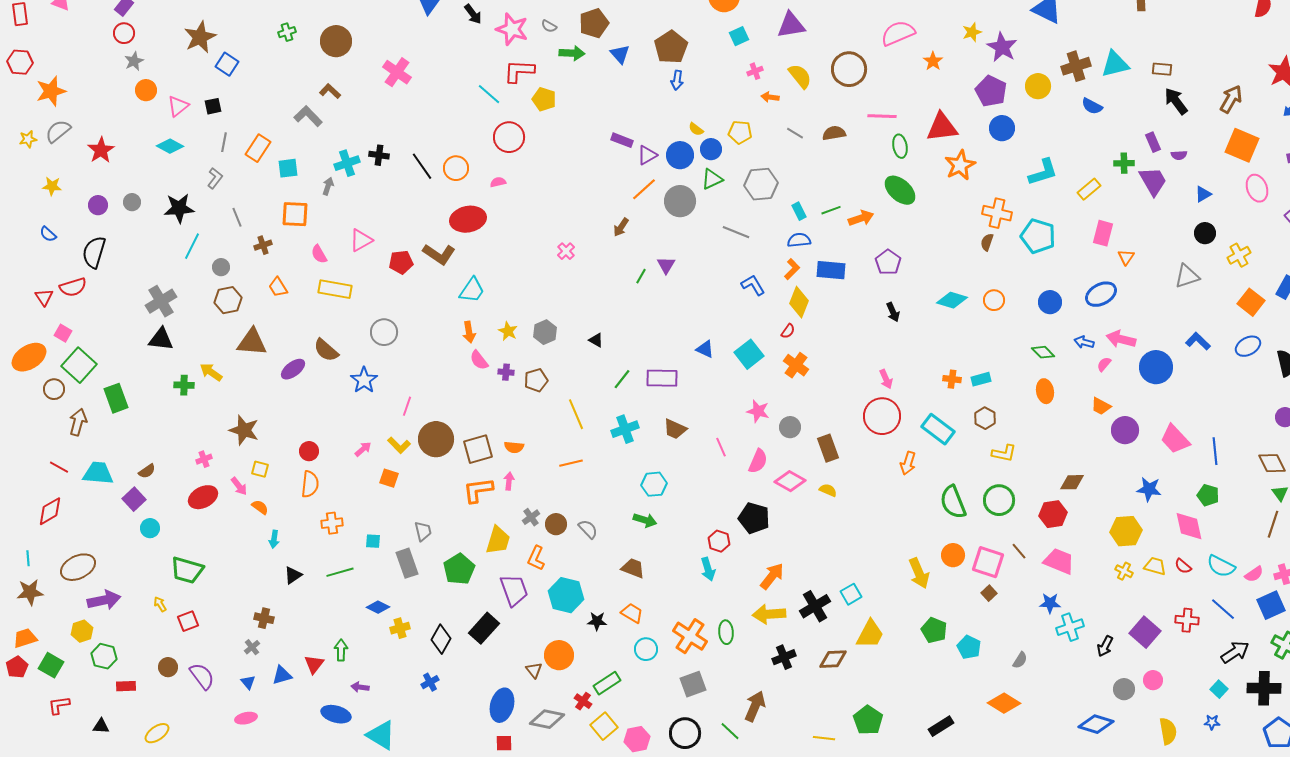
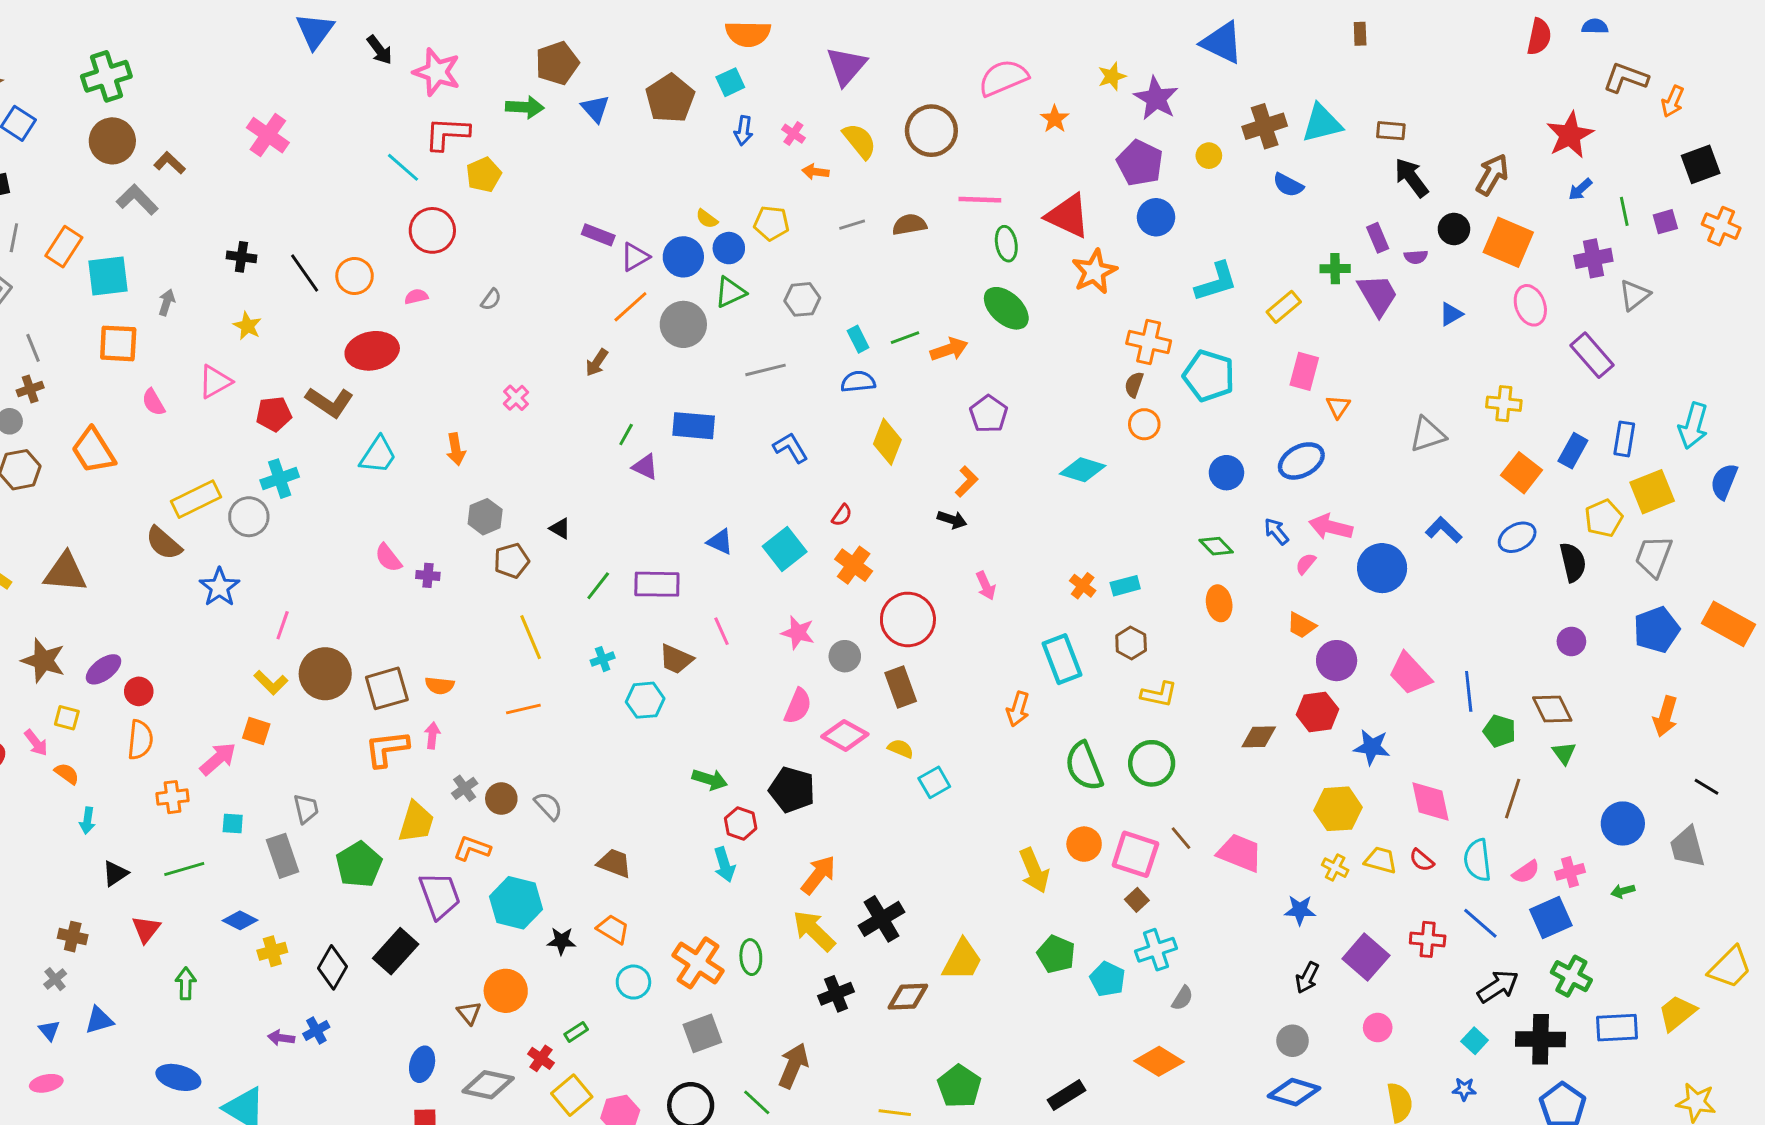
purple triangle: (791, 25) -> (846, 66), turned -40
gray semicircle: (549, 26) -> (491, 299), moved, turned -84
green cross: (287, 32) -> (106, 76), size x1.8
cyan square: (739, 36) -> (730, 82), moved
brown circle: (336, 41) -> (112, 141), moved
pink cross: (755, 71) -> (793, 134), turned -35
blue arrow: (677, 80) -> (744, 131), moved
yellow circle: (1038, 86) -> (1209, 156), size x0.7
yellow pentagon: (544, 99) -> (484, 175), turned 30
red triangle: (942, 127) -> (1068, 216), turned 32
gray line: (795, 133) -> (852, 225), turned -48
cyan cross: (347, 163) -> (280, 479), moved
cyan square: (288, 168) -> (108, 276), size x1.4
gray hexagon: (761, 184) -> (802, 299), size x0.7
gray line: (736, 232) -> (766, 370), turned -36
black circle: (1205, 233) -> (1454, 229), moved
brown cross: (263, 245) -> (30, 389), moved
yellow cross: (1239, 255) -> (1504, 404), turned 35
purple triangle: (666, 265) -> (645, 467), moved, turned -36
orange L-shape: (792, 269) -> (967, 481), moved
blue rectangle: (831, 270) -> (694, 426), moved
orange trapezoid: (278, 287) -> (93, 451), size x1.6
yellow rectangle: (335, 289) -> (196, 499), moved, turned -36
orange circle: (994, 300) -> (1144, 424), moved
yellow diamond: (799, 302) -> (887, 442), moved
black arrow: (893, 312) -> (952, 520), moved, turned -48
yellow star: (508, 331) -> (247, 326), moved
orange arrow: (469, 332) -> (456, 449), moved
brown triangle: (252, 342) -> (65, 572), moved
blue arrow: (1084, 342) -> (1276, 531), turned 36
purple ellipse: (293, 369) -> (104, 669), moved
orange cross: (952, 379) -> (1083, 586), turned 30
brown pentagon: (536, 380) -> (512, 561), moved
red circle: (882, 416) -> (908, 619), moved
cyan cross: (625, 429) -> (603, 659), size x0.6
cyan rectangle: (938, 429) -> (1062, 659), turned 32
pink line: (721, 447) -> (722, 631), moved
pink arrow: (363, 449) -> (218, 759), moved, size x1.5
cyan hexagon: (654, 484) -> (645, 700), moved
green pentagon: (1208, 495) -> (1499, 731), moved
red hexagon: (1053, 514) -> (1317, 712), moved
green arrow: (645, 520) -> (710, 779), moved
brown line: (1273, 524) -> (1513, 799), moved
orange L-shape: (536, 558) -> (472, 848), turned 85
cyan semicircle: (1221, 566) -> (1477, 860), turned 56
cyan square: (851, 594) -> (934, 782), moved
blue star: (1050, 603) -> (1300, 910), moved
yellow arrow: (769, 614) -> (814, 931), turned 48
cyan cross: (1070, 627) -> (1156, 950), moved
red triangle: (314, 664) -> (146, 929), moved
green rectangle: (607, 683) -> (576, 1032), size x0.6
purple arrow: (360, 687) -> (281, 1038), moved
gray circle: (1124, 689) -> (1293, 1041), moved
blue ellipse: (502, 705) -> (422, 1064), size x0.7

